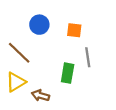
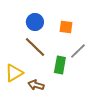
brown line: (19, 53) -> (35, 47), moved
gray line: (88, 57) -> (78, 51), turned 54

